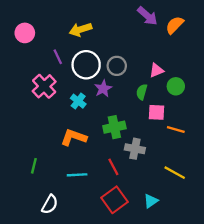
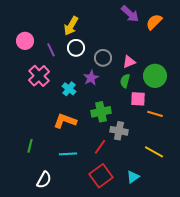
yellow arrow: (80, 30) -> (71, 26), turned -42
pink circle: (25, 33) -> (25, 41), moved
white circle: (86, 65) -> (76, 48), moved, size x0.7
pink triangle: (156, 70) -> (129, 62), moved
green circle: (176, 86) -> (155, 76), size x1.5
red line: (113, 167) -> (100, 147), turned 63

